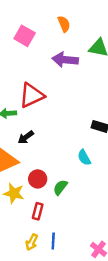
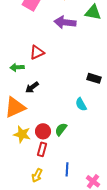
red triangle: (32, 95) -> (37, 52), size x0.7
red circle: (38, 179) -> (43, 131), moved
blue line: (53, 241) -> (67, 169), moved

